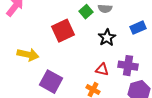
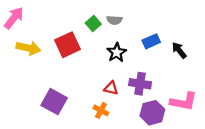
yellow arrow: (28, 55) -> (28, 48), moved

